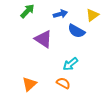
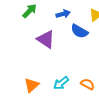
cyan arrow: (70, 64) -> (61, 83), moved
orange semicircle: (63, 83) -> (88, 84), moved

